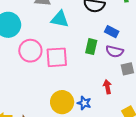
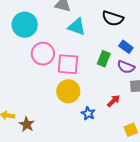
red arrow: (107, 87) -> (114, 101), turned 48
yellow circle: (62, 102) -> (68, 91), moved

